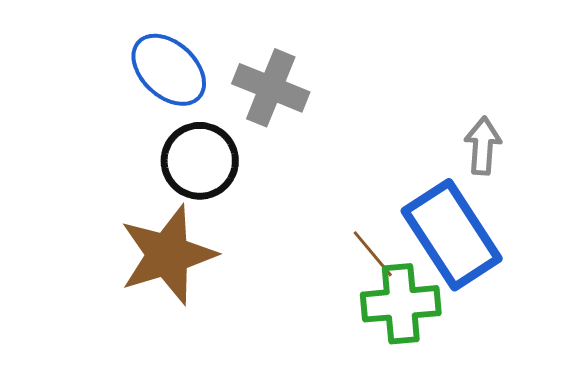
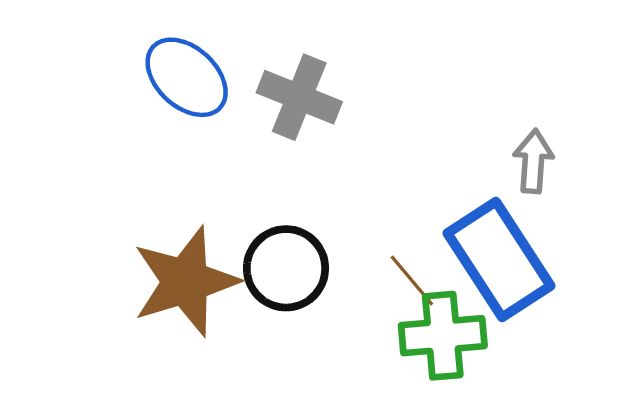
black circle: (200, 161) -> (286, 268), moved

